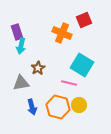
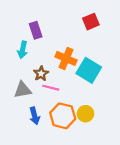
purple rectangle: (17, 32) -> (36, 30), moved
orange cross: (62, 33) -> (66, 58), moved
pink line: (69, 83) -> (51, 88), moved

